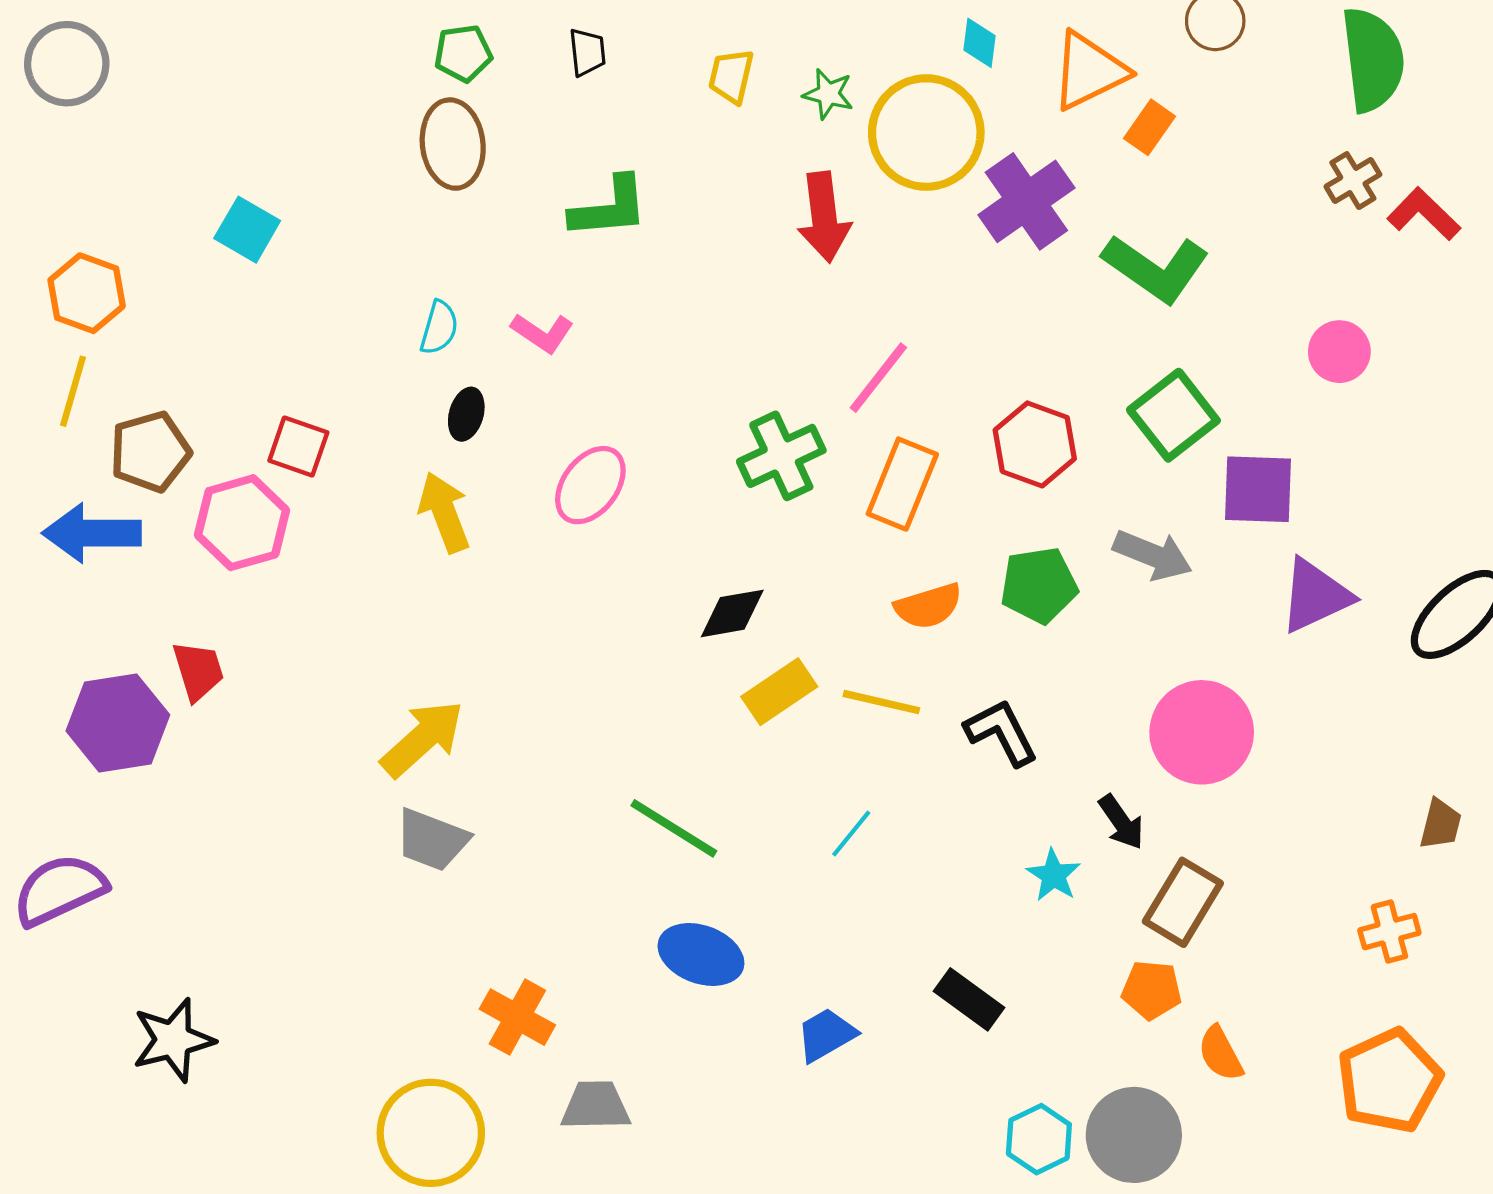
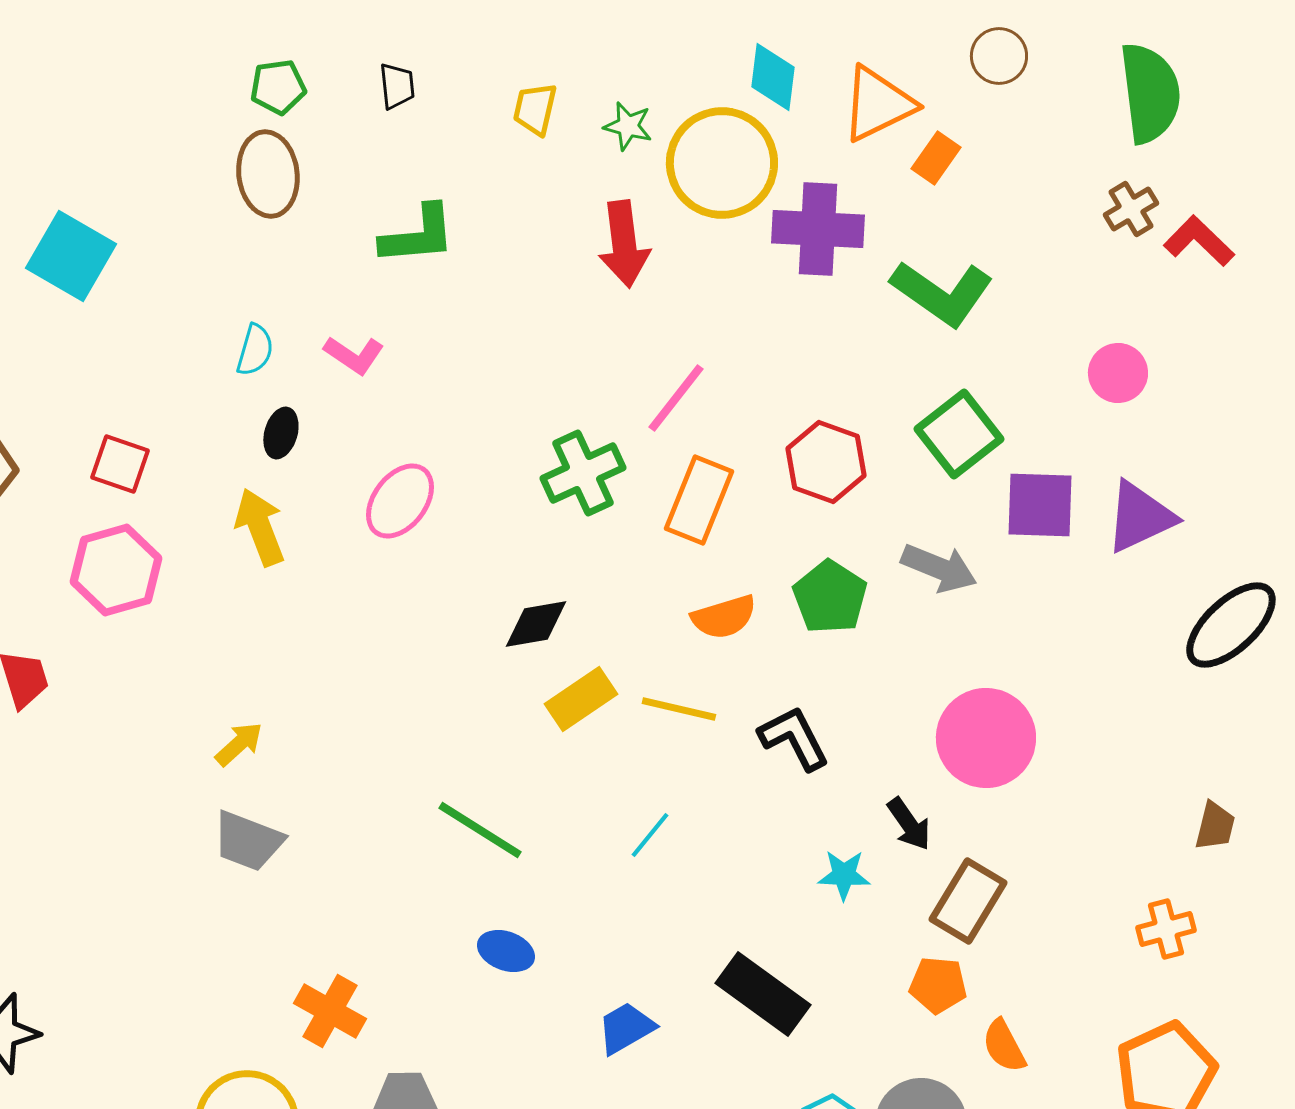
cyan diamond: (979, 43) -> (773, 77), size x1.4
purple cross: (1026, 201) -> (818, 229), turned 38
cyan square: (247, 230) -> (71, 256), size x1.4
pink hexagon: (242, 523) -> (116, 570), moved
green pentagon: (1039, 585) -> (830, 597), turned -30
purple triangle: (1315, 596) -> (1140, 517), moved
yellow arrow: (422, 739) -> (239, 744), size x0.6
cyan star: (1054, 875) -> (844, 875), turned -30
blue ellipse: (701, 954) -> (506, 951), size x0.7
black rectangle: (969, 999) -> (763, 994), size x1.4

